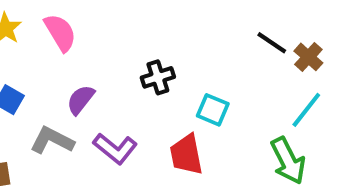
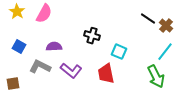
pink semicircle: (60, 33) -> (44, 14), turned 60
black cross: (158, 77) -> (92, 36), turned 35
purple semicircle: (81, 100) -> (54, 47), turned 49

